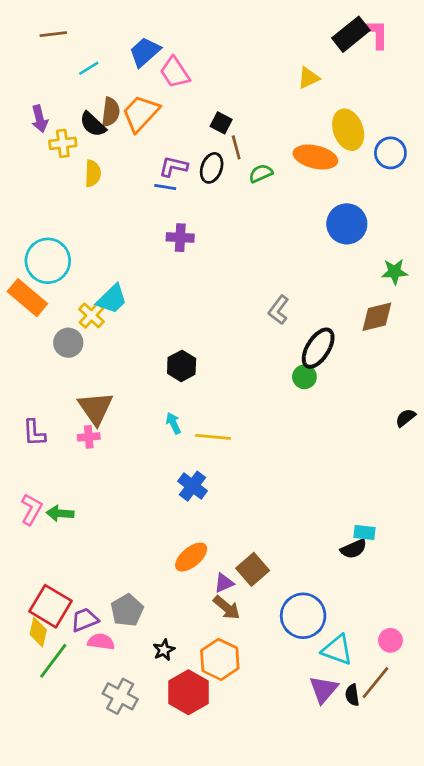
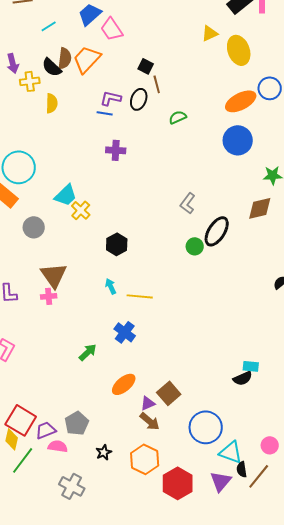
yellow ellipse: (348, 130) -> (239, 50), moved
orange ellipse: (315, 157) -> (241, 101), moved, turned -40
green semicircle: (261, 173) -> (178, 117), moved
yellow cross: (91, 315) -> (81, 210), moved
green circle: (304, 377) -> (195, 246), moved
green arrow: (60, 513) -> (88, 352), moved, turned 132
red hexagon: (188, 692) -> (178, 483), moved
black semicircle: (352, 695) -> (242, 469), moved

